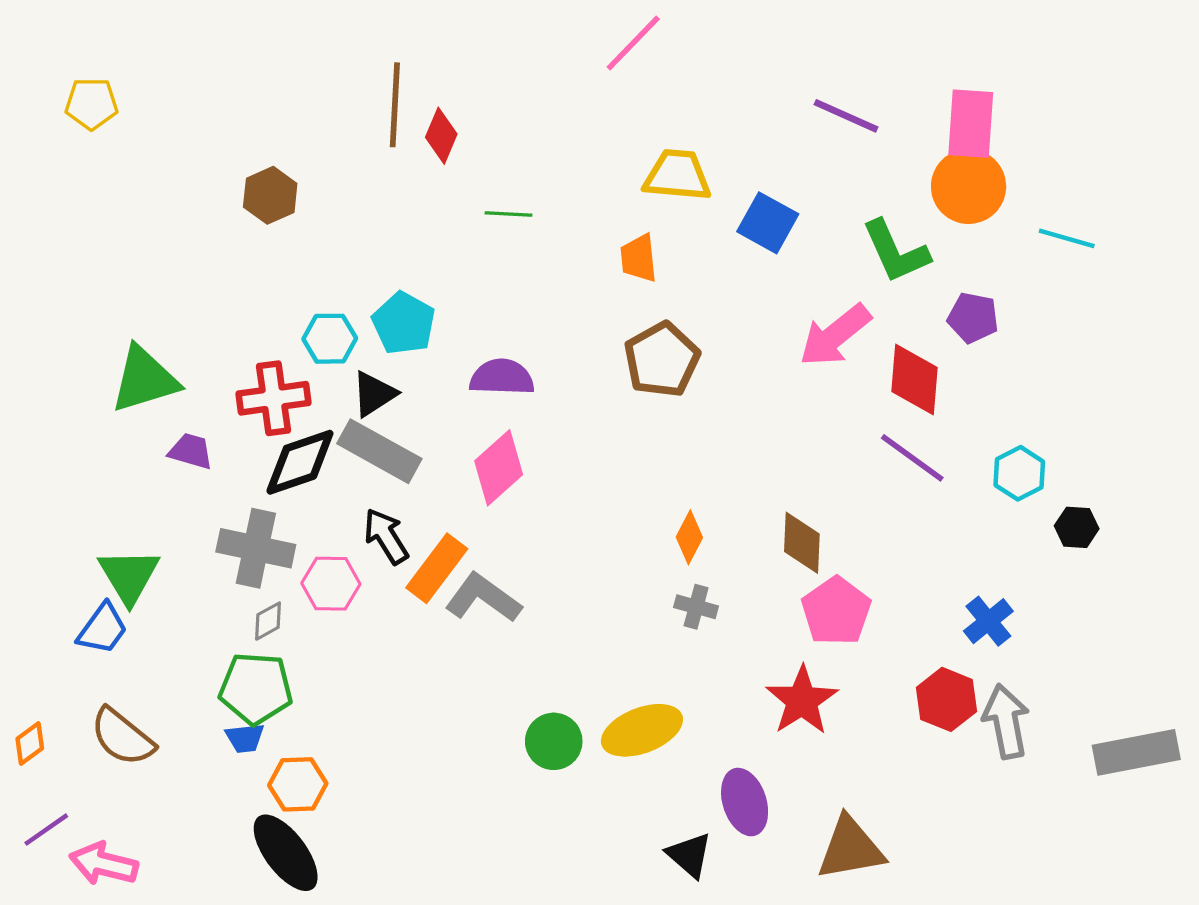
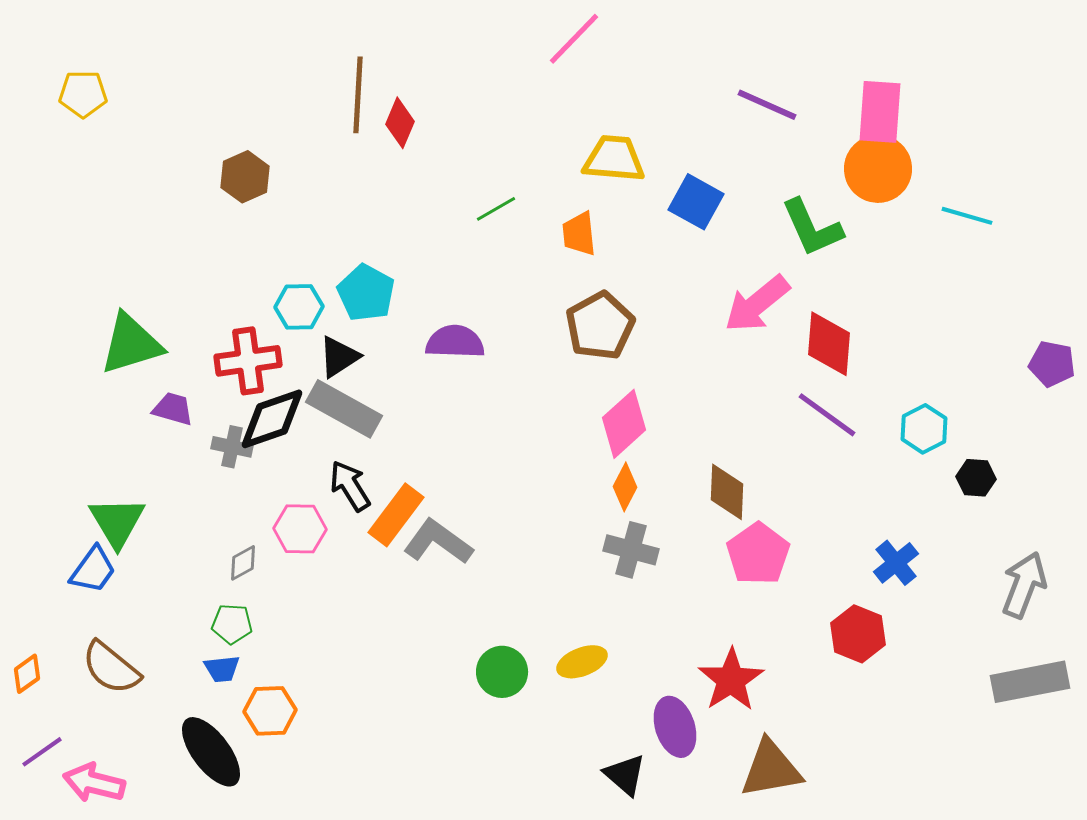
green line: (508, 214) -> (496, 209), moved, turned -33
purple pentagon: (973, 318) -> (1052, 364), moved
pink diamond: (499, 468) -> (624, 424), moved
gray cross: (256, 548) -> (232, 447), moved, size x0.6
gray cross: (696, 607) -> (631, 550), size x1.4
green pentagon: (256, 688) -> (232, 624), size x0.6
red star: (802, 701) -> (731, 680), moved
gray arrow: (1006, 721) -> (1024, 585), moved, turned 32
yellow ellipse: (642, 730) -> (582, 662), size x0.7
black ellipse: (286, 853) -> (211, 752), moved

